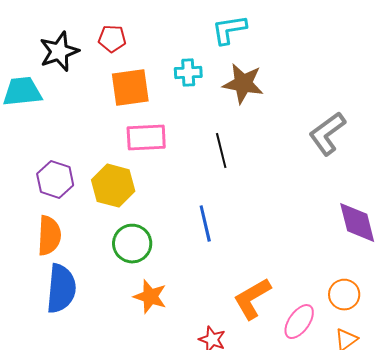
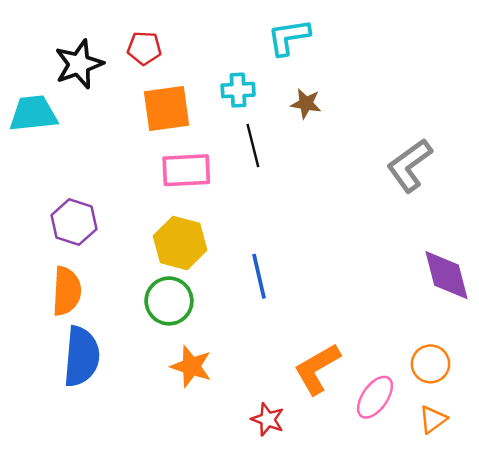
brown star: (243, 84) -> (306, 104), size x0.6
black line: (221, 151) -> (253, 146), moved
yellow hexagon: (113, 186) -> (180, 243), moved

